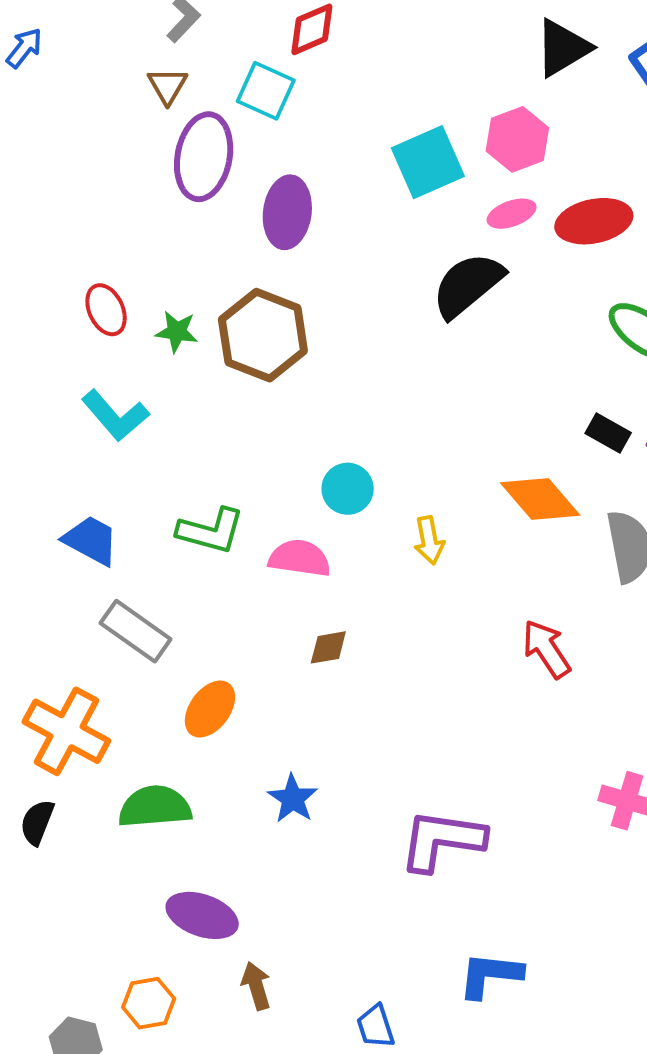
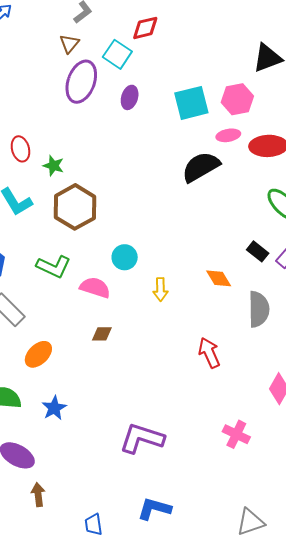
purple ellipse: (287, 212) -> (130, 97), moved, size x0.7
brown hexagon: (263, 335) -> (75, 207), moved
orange diamond: (540, 499) -> (219, 278), size x0.7
blue star: (293, 799) -> (54, 408), moved

